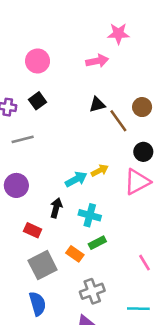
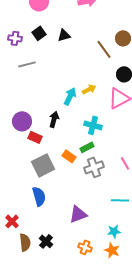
black triangle: (97, 105) -> (64, 35), moved
cyan arrow: (76, 179) -> (70, 96), turned -36
purple circle: (16, 185) -> (22, 121), moved
cyan cross: (90, 215) -> (93, 125), moved
gray cross: (92, 291) -> (94, 167), moved

